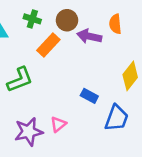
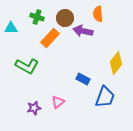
orange semicircle: (115, 24) -> (98, 14), moved
green L-shape: (20, 80) -> (27, 66), turned 50
purple star: (29, 132) -> (34, 108), size x0.6

